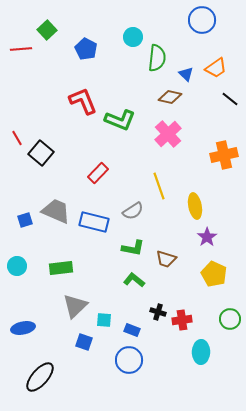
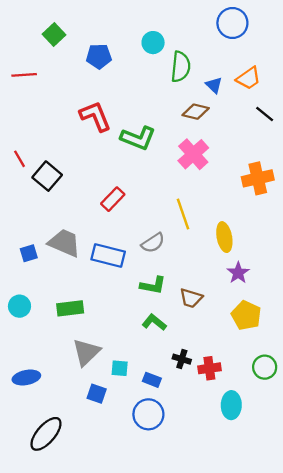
red line: (21, 49) -> (24, 75), moved
blue pentagon: (86, 49) -> (99, 56), turned -30

